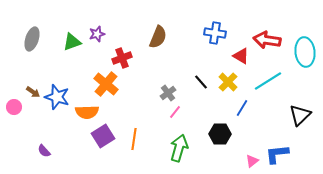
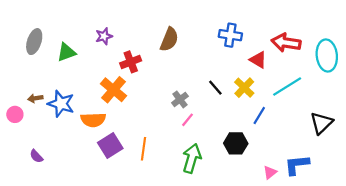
green triangle: (72, 42) -> (66, 52), moved
brown arrow: (33, 92) -> (35, 98), turned 136
purple semicircle: (44, 151) -> (36, 156), moved

